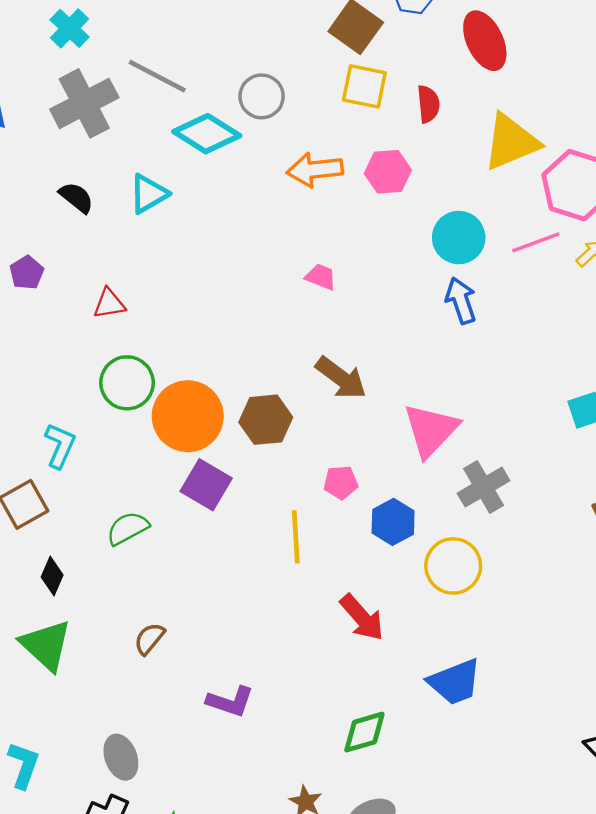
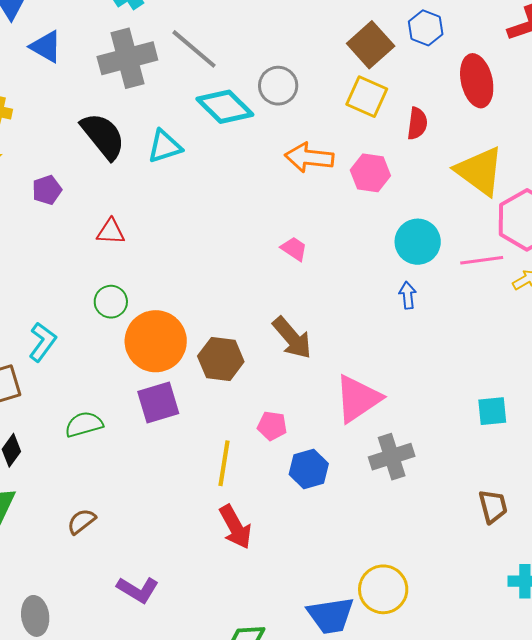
yellow triangle: (511, 142) -> (480, 171), turned 46
black semicircle: (76, 197) -> (103, 136), size x1.6
blue arrow: (461, 301) -> (408, 295), size x0.7
green circle: (127, 383) -> (111, 302), size x0.7
purple square: (206, 485) -> (158, 402), turned 30
yellow circle: (453, 566) -> (383, 589), moved
red arrow: (362, 617) -> (235, 527), moved

